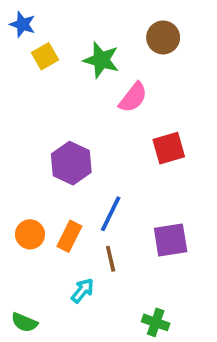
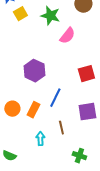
red square: (169, 148) -> (86, 74), moved
brown line: (111, 259) -> (61, 128), moved
cyan arrow: (82, 291) -> (40, 139), turned -40

